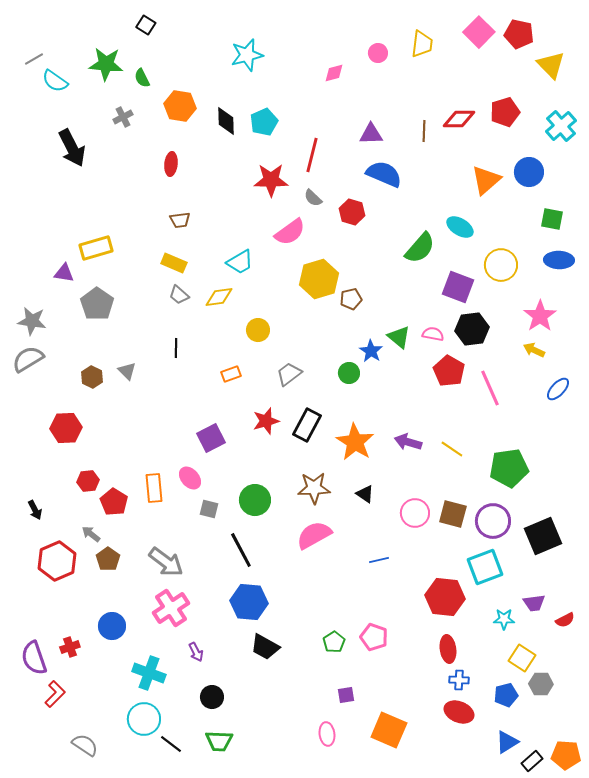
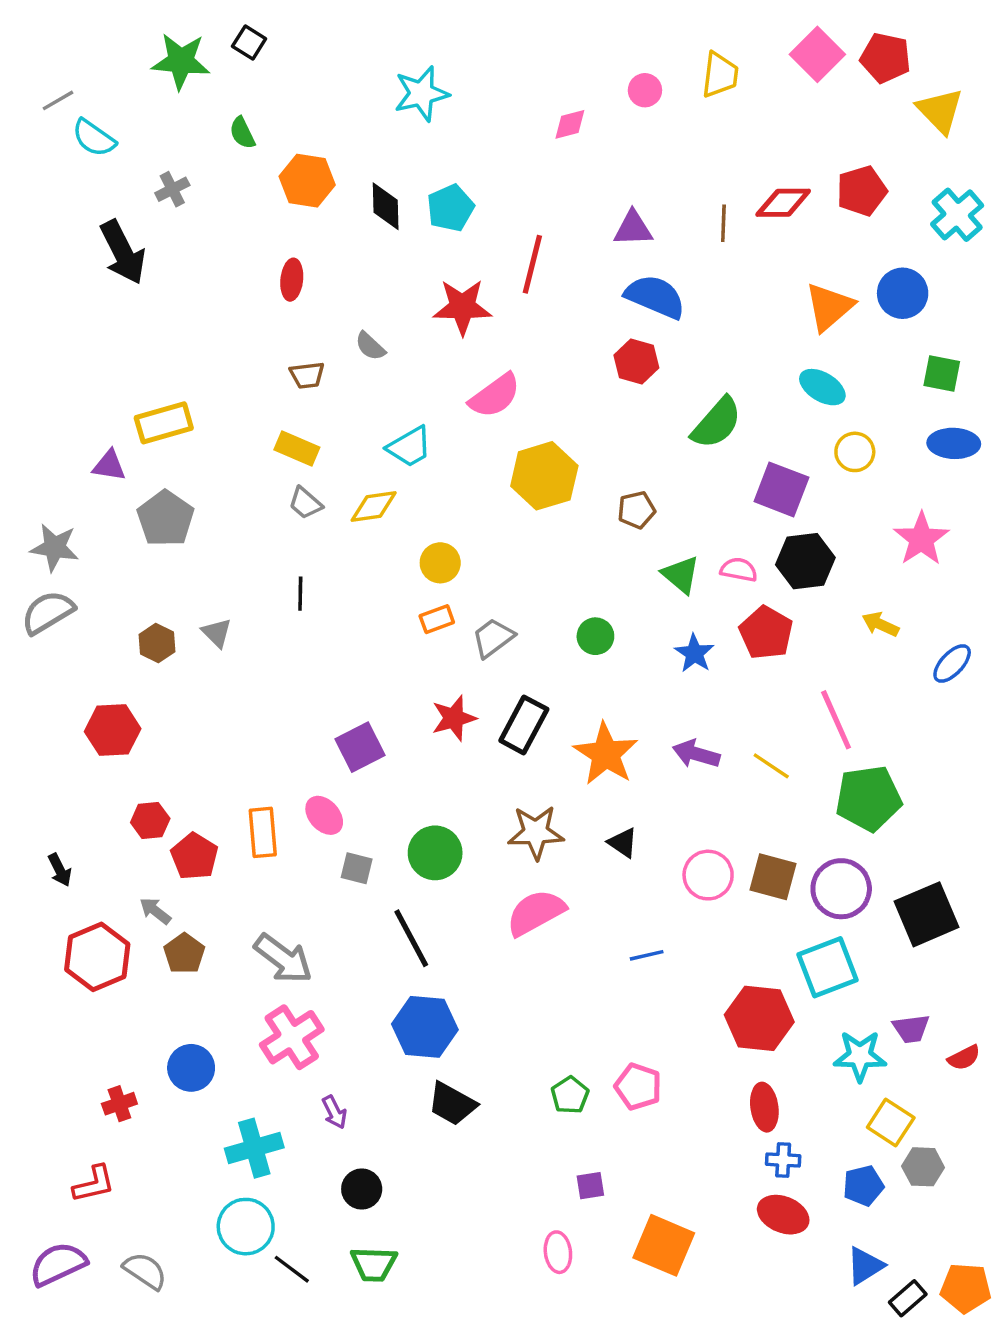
green star: (106, 64) -> (181, 61), moved
gray cross: (123, 117) -> (172, 189), moved
gray semicircle: (313, 198) -> (370, 346), moved
red hexagon: (352, 212) -> (636, 362), moved
cyan ellipse: (460, 227) -> (822, 387), moved
yellow circle: (501, 265) -> (855, 452), size x0.7
brown pentagon: (351, 299) -> (636, 510), moved
yellow arrow: (534, 350) -> (880, 624), moved
blue star: (371, 351) -> (694, 653), moved
orange rectangle: (231, 374) -> (437, 619), moved
pink line: (490, 388) -> (836, 720), moved
cyan star: (504, 619) -> (860, 1056), size x1.4
purple semicircle: (34, 658) -> (58, 1264), moved, turned 84
cyan cross: (149, 673) -> (254, 1148), turned -36
red L-shape: (55, 694) -> (94, 1184), turned 32

